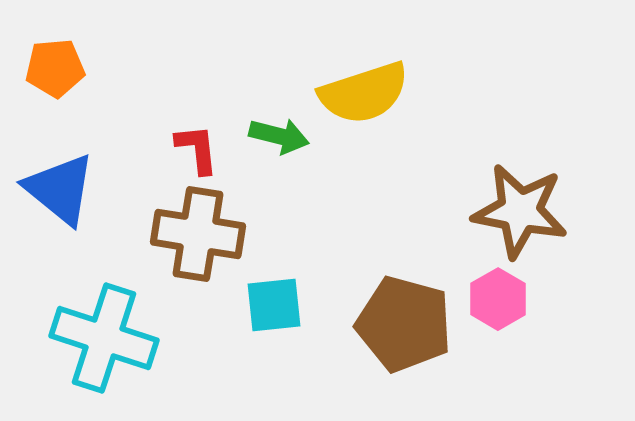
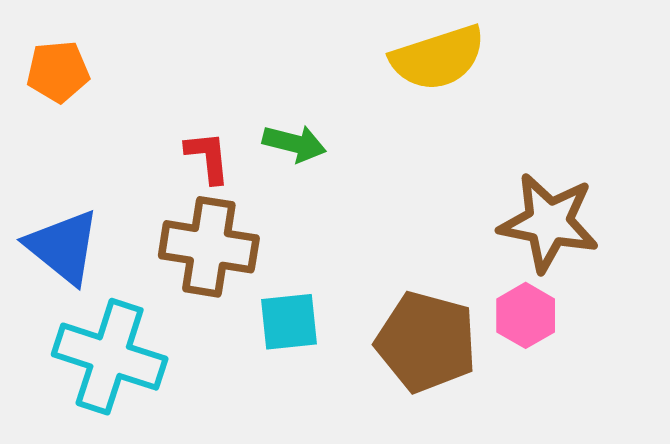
yellow semicircle: (364, 93) -> (438, 58), moved
blue triangle: (60, 189) -> (63, 247), moved

